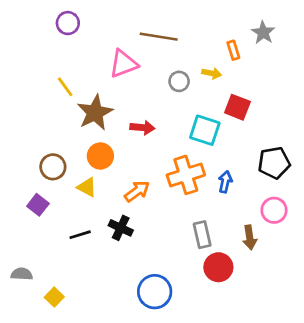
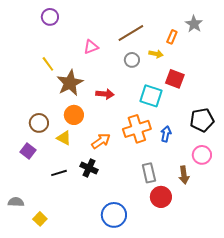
brown line: (159, 37) -> (131, 33), moved, turned -40
orange rectangle: (233, 50) -> (172, 37), turned 40
pink triangle: (123, 64) -> (91, 47), size x0.7

